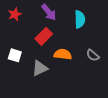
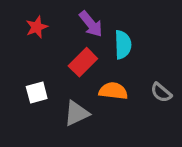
cyan semicircle: (80, 19) -> (123, 45), moved
white square: (15, 55) -> (37, 93), turned -32

